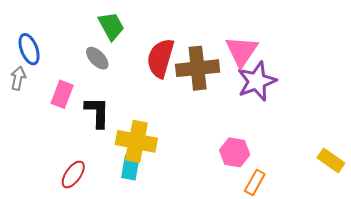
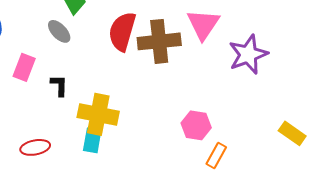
purple star: (257, 81) -> (248, 54), moved
black L-shape: (97, 112) -> (59, 85), size x0.7
red ellipse: (73, 174) -> (35, 147), turned 44

